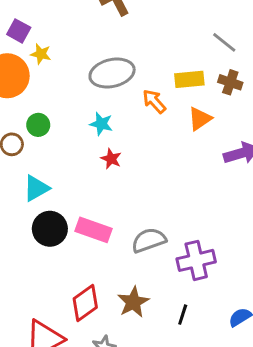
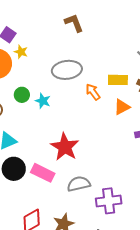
cyan star: (101, 124) -> (43, 101), moved
green circle: (38, 125) -> (22, 95), moved
red star: (111, 159) -> (65, 147), moved, size x2.0

